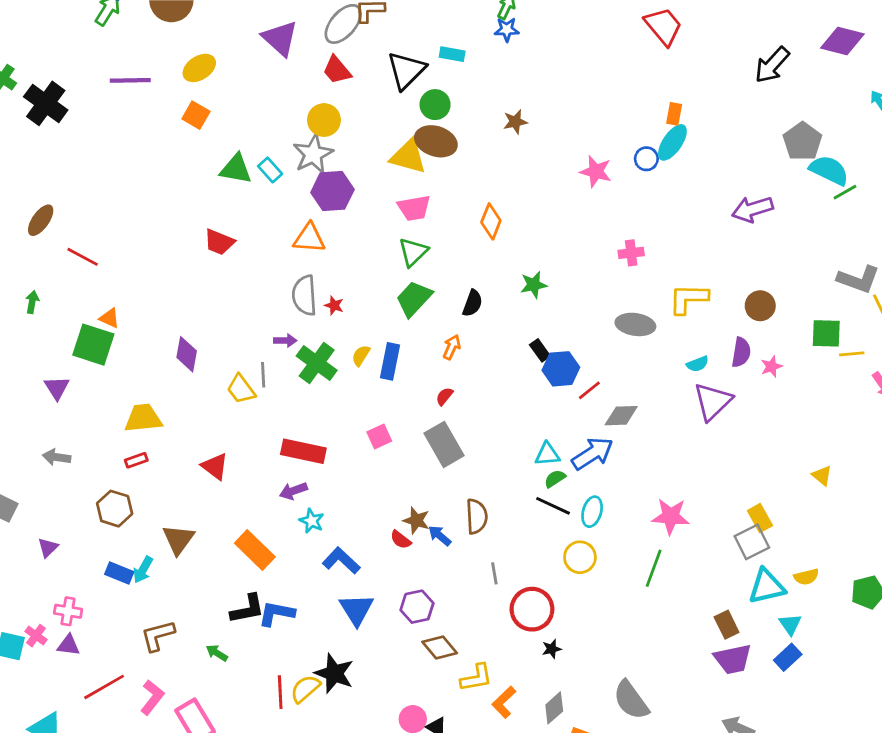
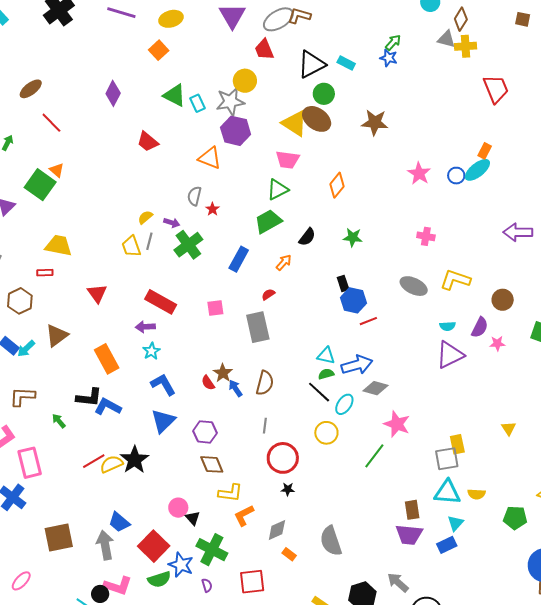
brown star: (515, 122) -> (375, 122), size x1.5
gray semicircle: (304, 295) -> (194, 196), size x0.7
purple diamond: (187, 354) -> (113, 93), moved
yellow semicircle: (361, 355) -> (145, 217), moved
gray diamond: (621, 416) -> (375, 388), moved
red line: (280, 692) -> (94, 461), turned 45

